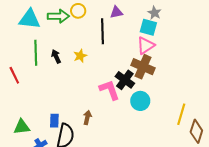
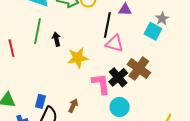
pink triangle: (146, 45) -> (115, 43), moved, turned 36
yellow star: (80, 56) -> (78, 58), moved, size x1.5
cyan circle: (140, 101) -> (120, 107), moved

